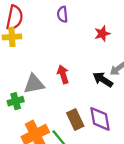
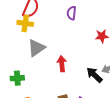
gray triangle: (34, 84) -> (36, 48), moved, turned -36

